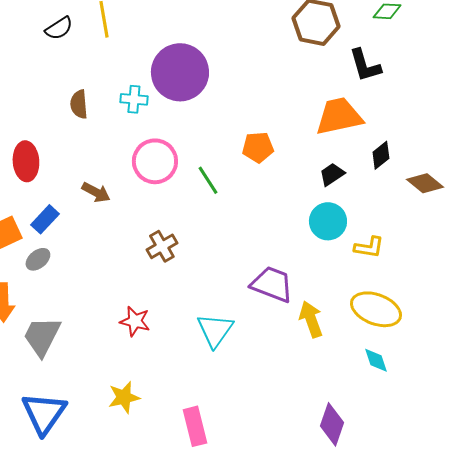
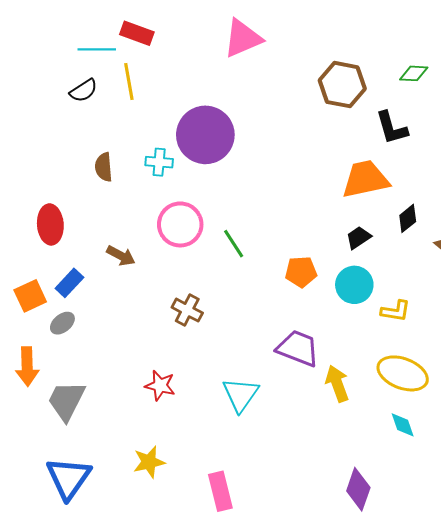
orange pentagon: (258, 147) -> (301, 272), moved
brown cross: (162, 246) -> (187, 310), turned -32

